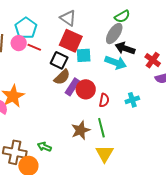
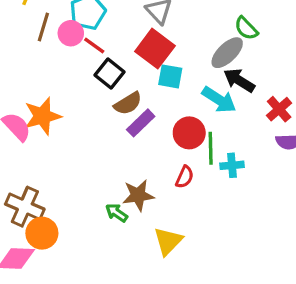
green semicircle: (122, 16) -> (246, 28), turned 63
black square: (59, 60) -> (110, 74), moved
red circle: (86, 89) -> (189, 133), moved
red semicircle: (104, 100) -> (185, 177), moved
green line: (101, 128) -> (211, 148), moved
green arrow: (44, 147) -> (117, 213), moved

